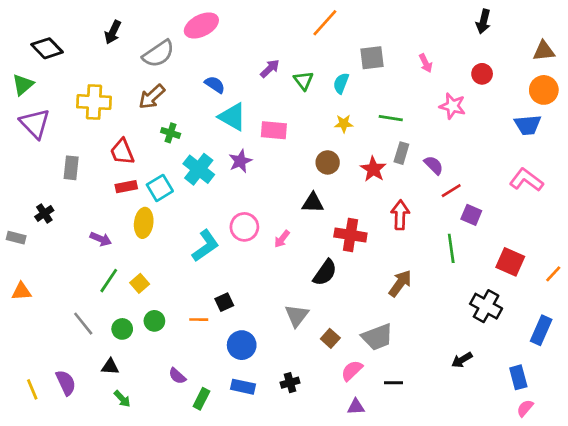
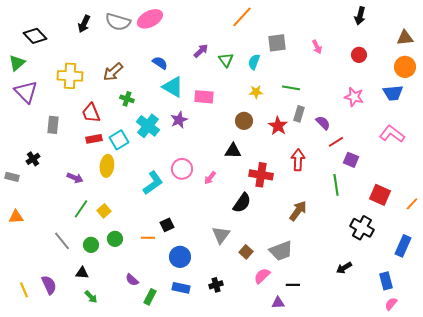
gray semicircle: (158, 54) -> (118, 22), moved, turned 50
pink star: (452, 106) -> (354, 97), moved
purple triangle: (356, 407) -> (278, 303), moved

